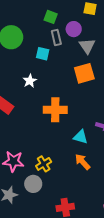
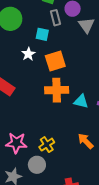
orange square: (84, 73) -> (55, 61), moved
white star: (30, 81) -> (28, 54), moved
cyan triangle: (81, 137) -> (81, 101), moved

